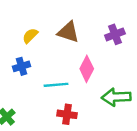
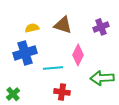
yellow semicircle: (30, 36) -> (32, 28), turned 32
blue cross: (22, 66) -> (25, 53), size x1.6

